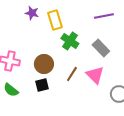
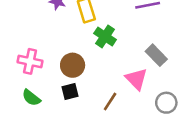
gray rectangle: (101, 48) -> (156, 55), moved
brown line: (72, 74) -> (110, 101), moved

